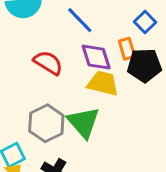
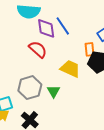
purple diamond: (96, 57) -> (46, 28), moved
green triangle: (84, 122) -> (54, 91), size x0.6

